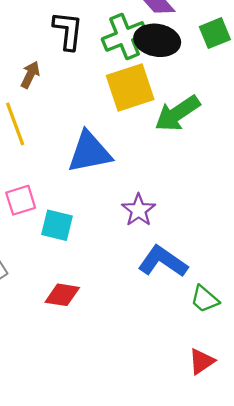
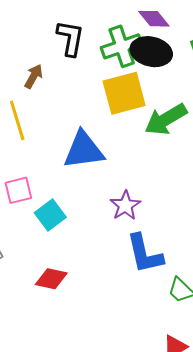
cyan square: (57, 225) -> (50, 215), turned 36
blue L-shape: (163, 262) -> (145, 254), turned -141

